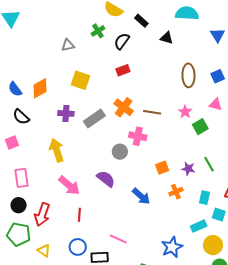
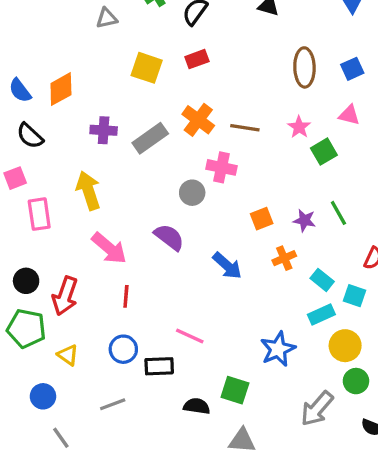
yellow square: (81, 80) -> (147, 68), moved
pink rectangle: (22, 178) -> (39, 214), moved
cyan rectangle: (204, 198) -> (322, 280), moved, turned -64

